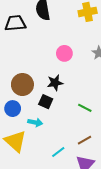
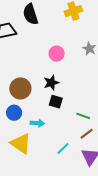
black square: (46, 102) -> (56, 102), moved
green line: (85, 108) -> (83, 116), moved

